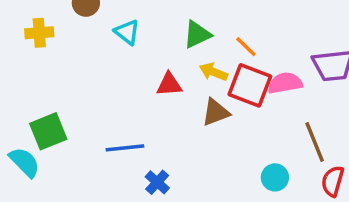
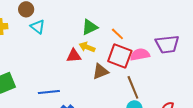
cyan triangle: (127, 32) -> (38, 27), moved
yellow arrow: (213, 72) -> (87, 47), moved
brown line: (315, 142) -> (133, 87), moved

